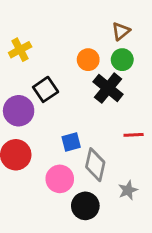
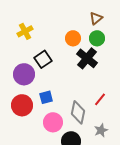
red line: (134, 135) -> (100, 99), moved, turned -48
blue square: (71, 142) -> (46, 97), moved

